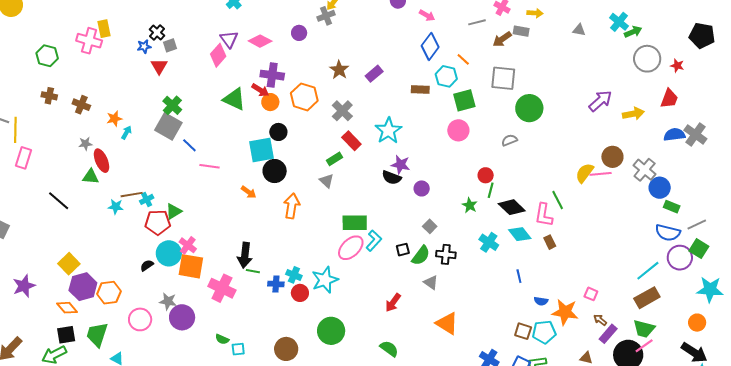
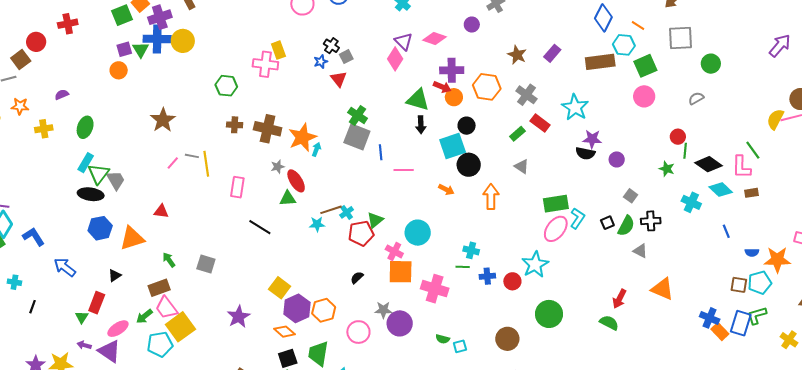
brown rectangle: (420, 89) -> (600, 62), size x1.6
brown cross: (81, 105) -> (268, 129), size x1.5
green circle: (529, 108) -> (711, 64), size x0.7
orange star: (114, 119) -> (302, 137), size x1.8
blue line: (189, 145) -> (381, 152), turned 49
pink rectangle: (23, 158) -> (237, 187), moved
green rectangle: (334, 159) -> (517, 134), moved
brown rectangle: (550, 242) -> (752, 193), turned -64
cyan circle: (169, 253) -> (418, 233), moved
black arrow: (245, 255) -> (421, 125), moved, size x0.7
cyan cross: (294, 275) -> (471, 250), moved
red arrow: (393, 303) -> (619, 299), moved

